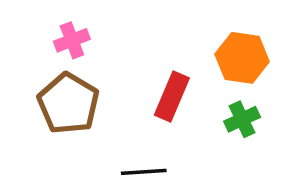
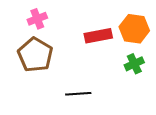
red rectangle: (172, 96) -> (98, 36), moved, turned 56

